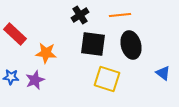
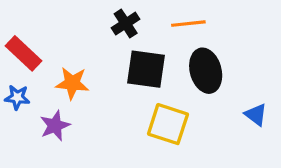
blue star: (11, 77) -> (17, 97), moved

